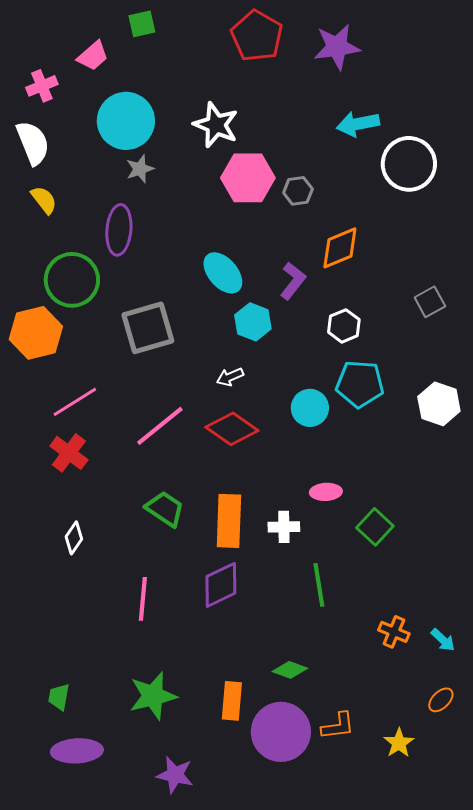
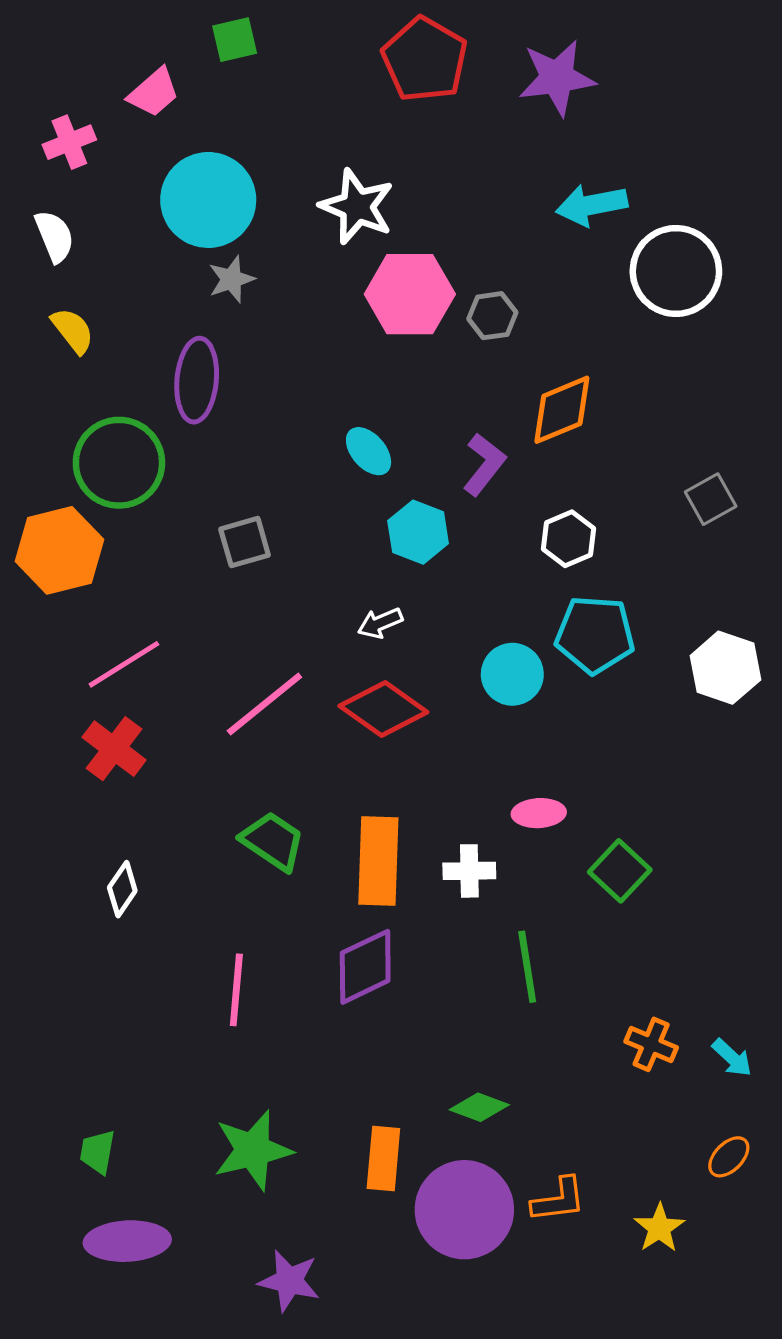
white semicircle: (33, 143) -> (55, 236), size x0.7
cyan ellipse: (223, 273) -> (369, 451), size x0.7
gray square: (148, 328) -> (245, 542), size x0.6

